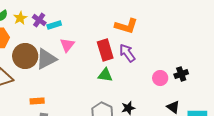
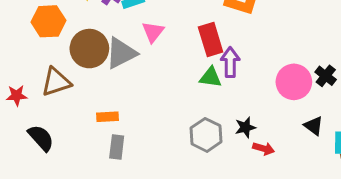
purple arrow: (127, 53) -> (230, 62), moved, turned 36
black cross: (181, 74) -> (326, 76), turned -32
pink circle: (160, 78) -> (294, 82), size x1.5

